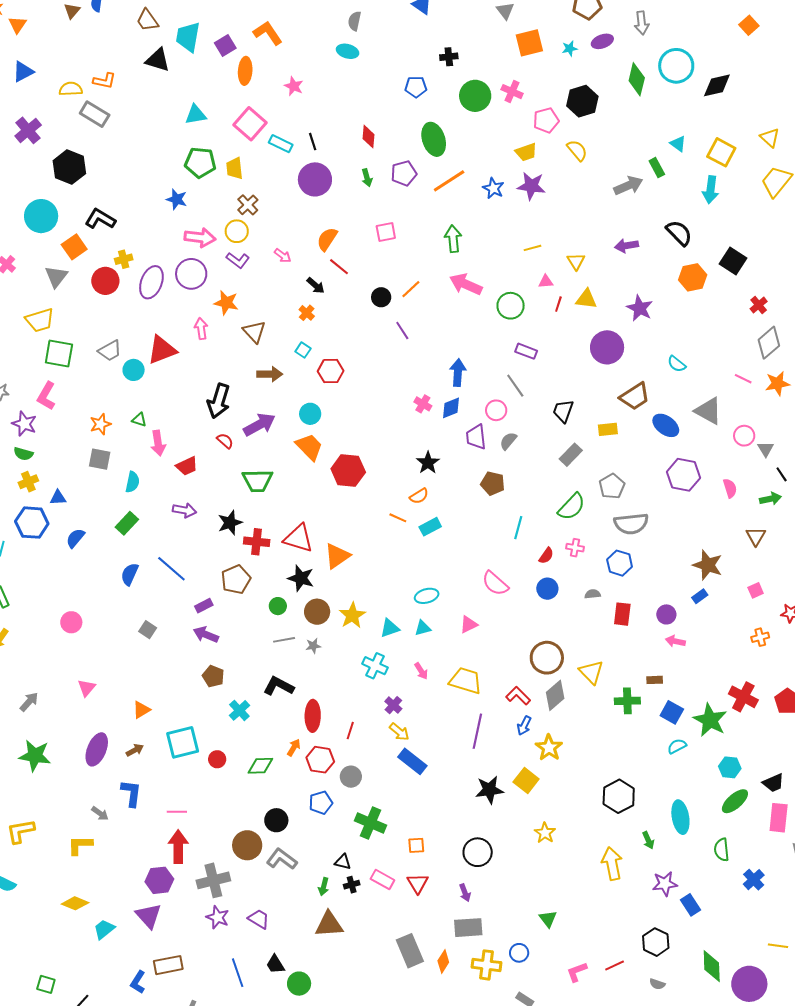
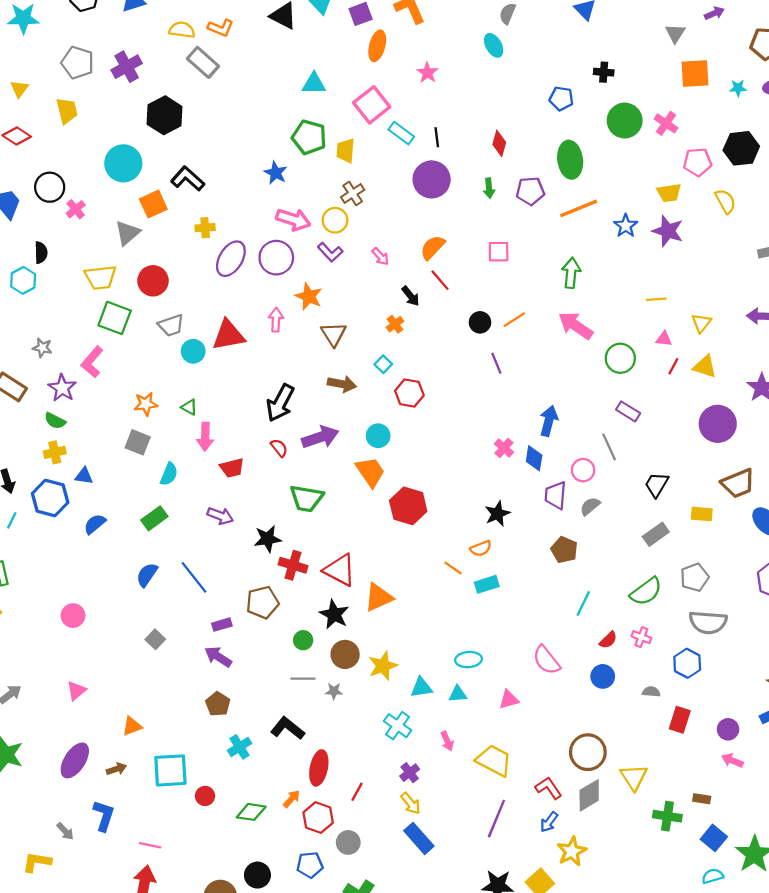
cyan ellipse: (348, 51) -> (494, 45), turned 35
red circle: (105, 281) -> (153, 281), moved
blue diamond: (451, 408) -> (534, 458), turned -70

